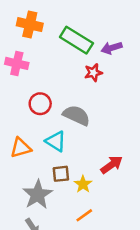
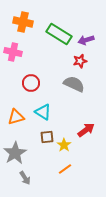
red star: (93, 73) -> (80, 61), moved
gray semicircle: (76, 115) -> (74, 84), moved
gray star: (38, 195) -> (15, 153), moved

